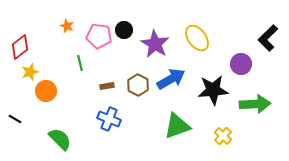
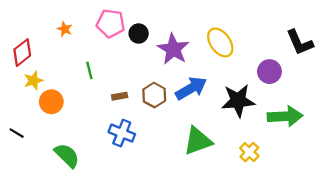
orange star: (67, 26) -> (65, 29), moved
pink pentagon: (99, 36) -> (111, 23), moved
black L-shape: (268, 38) -> (300, 42), turned -68

